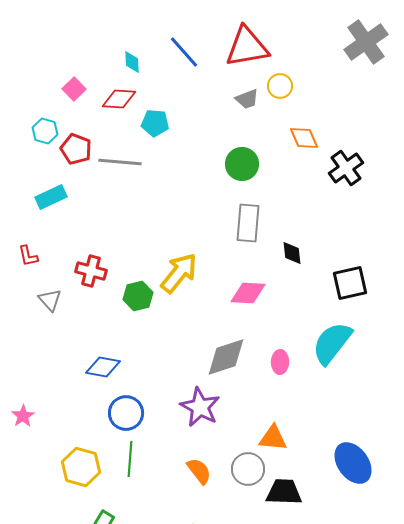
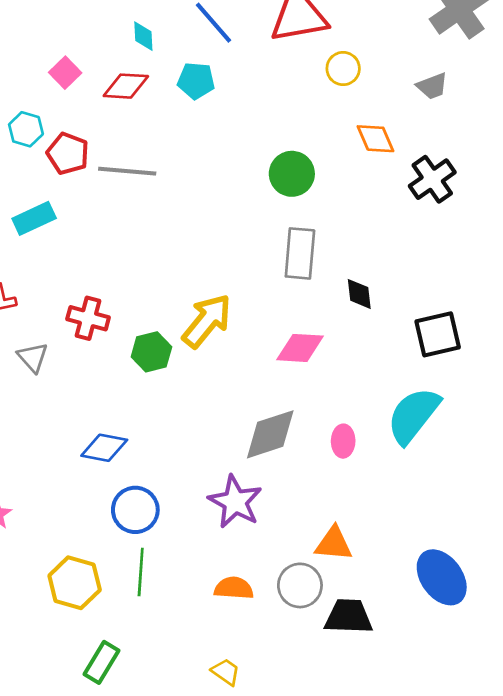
gray trapezoid: (247, 99) -> (432, 86), moved
cyan pentagon: (155, 123) -> (196, 81), moved
orange semicircle: (199, 471) -> (234, 588), turned -48

